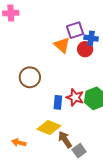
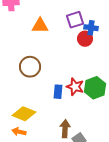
orange triangle: (62, 45) -> (40, 26), moved, turned -42
yellow diamond: (49, 127) -> (24, 114), moved
brown arrow: (65, 140) -> (65, 129), turned 36

